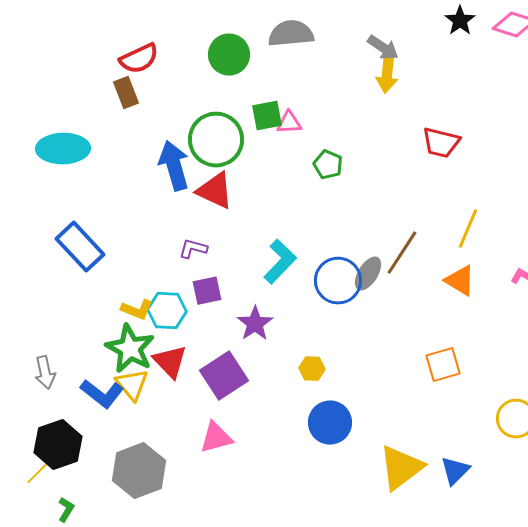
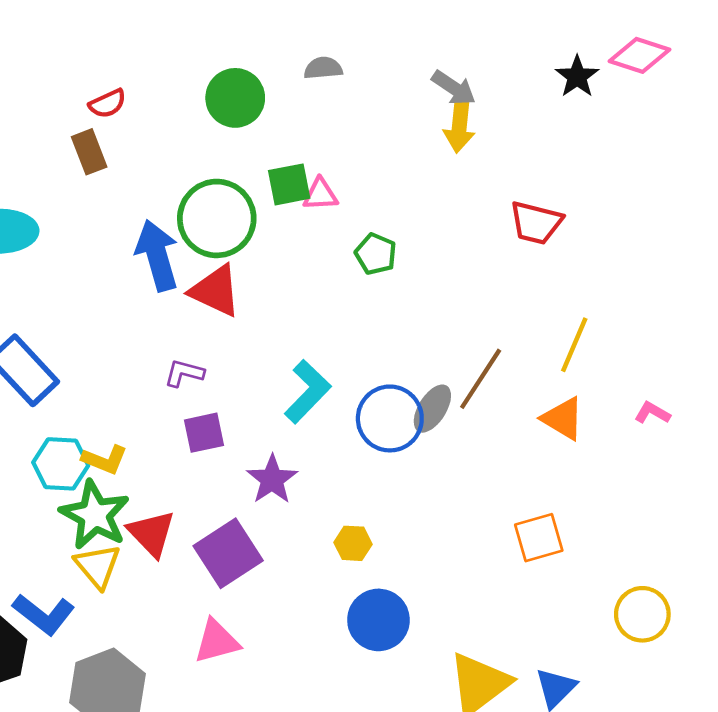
black star: (460, 21) -> (577, 77), moved
gray semicircle: (291, 34) -> (323, 68), size x0.6
red semicircle: (139, 59) -> (108, 104), size x0.7
cyan hexagon: (167, 311) -> (61, 464), moved
blue L-shape: (102, 394) -> (44, 614), moved

